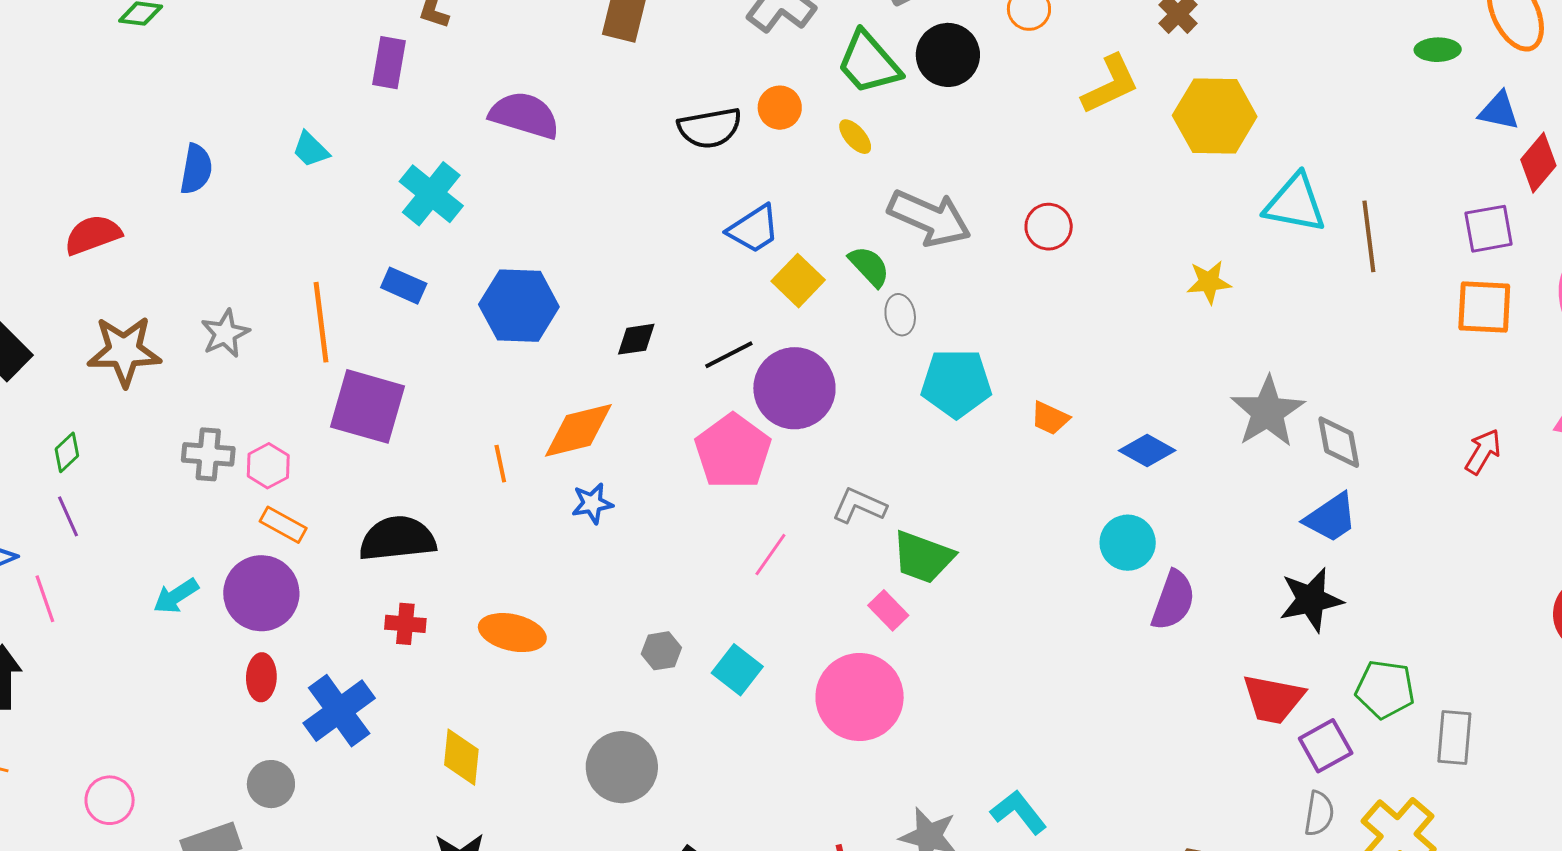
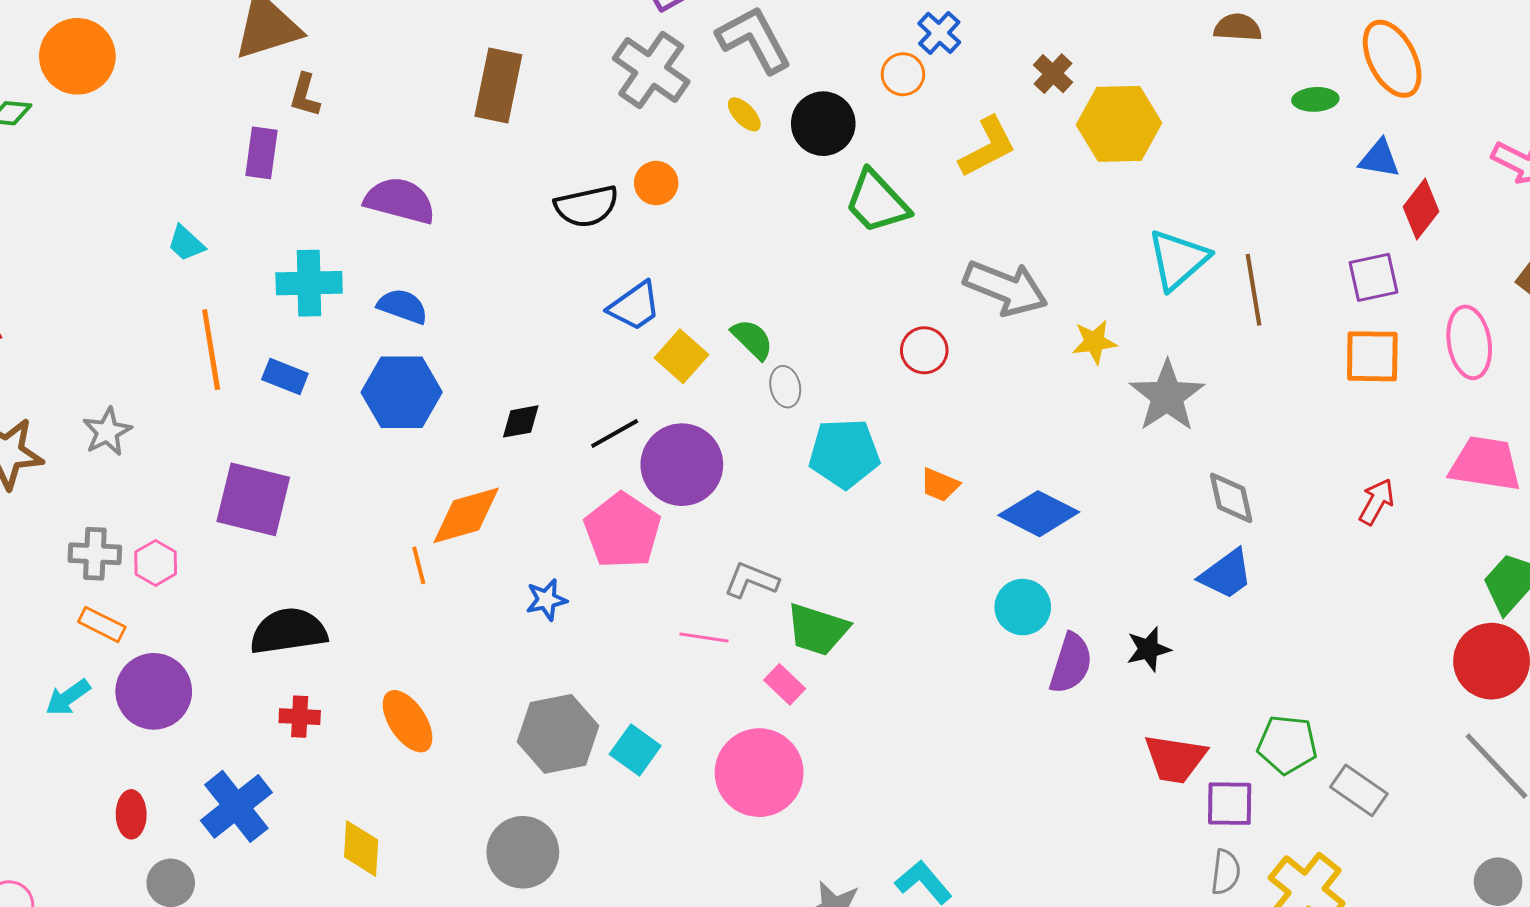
green trapezoid: (869, 63) -> (877, 202), moved
yellow hexagon: (1215, 116) -> (1119, 124), moved
yellow ellipse: (855, 137) -> (744, 114), moved
blue semicircle: (196, 169) -> (403, 306), moved, turned -78
cyan cross: (431, 194) -> (309, 283), turned -38
cyan triangle: (1295, 203) -> (1178, 260), turned -50
gray arrow: (929, 218) -> (1006, 288), moved
red circle: (1049, 227) -> (924, 350), moved
orange line: (321, 322) -> (211, 350), moved
gray star: (1268, 412) -> (1167, 396), moved
blue diamond: (1147, 451) -> (1039, 514), size x1.4
orange line: (500, 464) -> (419, 565), moved
blue star: (592, 503) -> (546, 600), moved
orange rectangle: (283, 525) -> (102, 624), moved
pink line: (770, 555) -> (704, 637), moved, turned 66
black star: (1311, 600) -> (1148, 649), moved, size x0.7
orange ellipse: (512, 633) -> (408, 721), turned 46
gray hexagon: (661, 651) -> (558, 734), size x2.0
red ellipse: (261, 677) -> (131, 814), moved
gray rectangle: (1454, 738) -> (1359, 790), turned -58
purple square: (1326, 746) -> (1230, 804), turned 32

